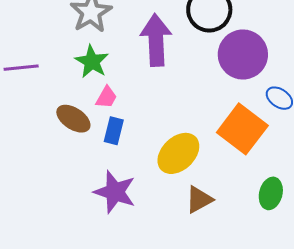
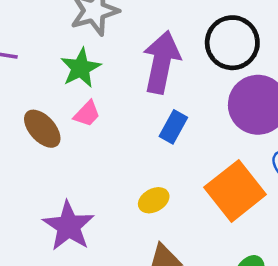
blue rectangle: (114, 131) -> (173, 127), moved
yellow ellipse: (178, 153) -> (154, 200), size x0.6

